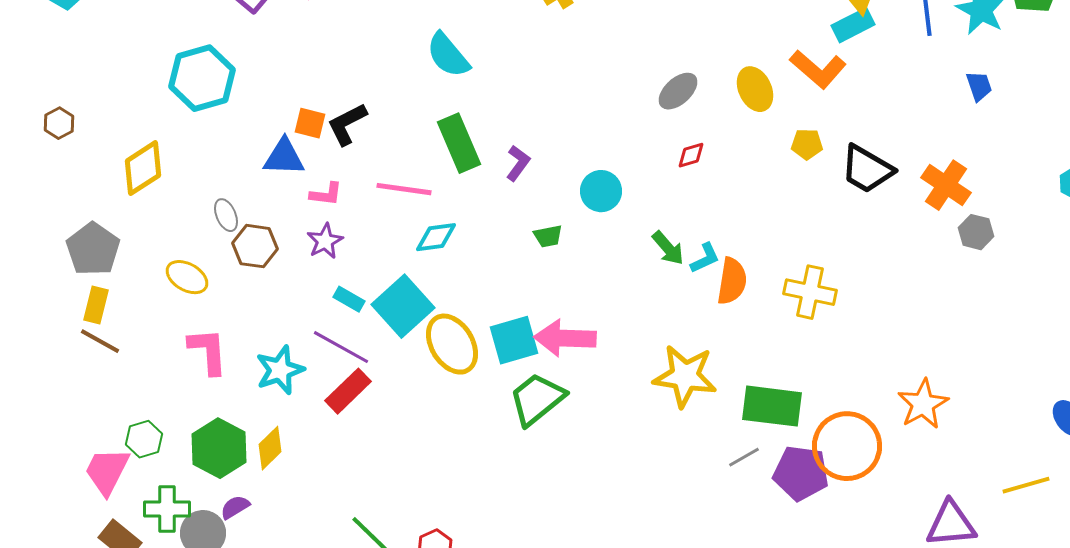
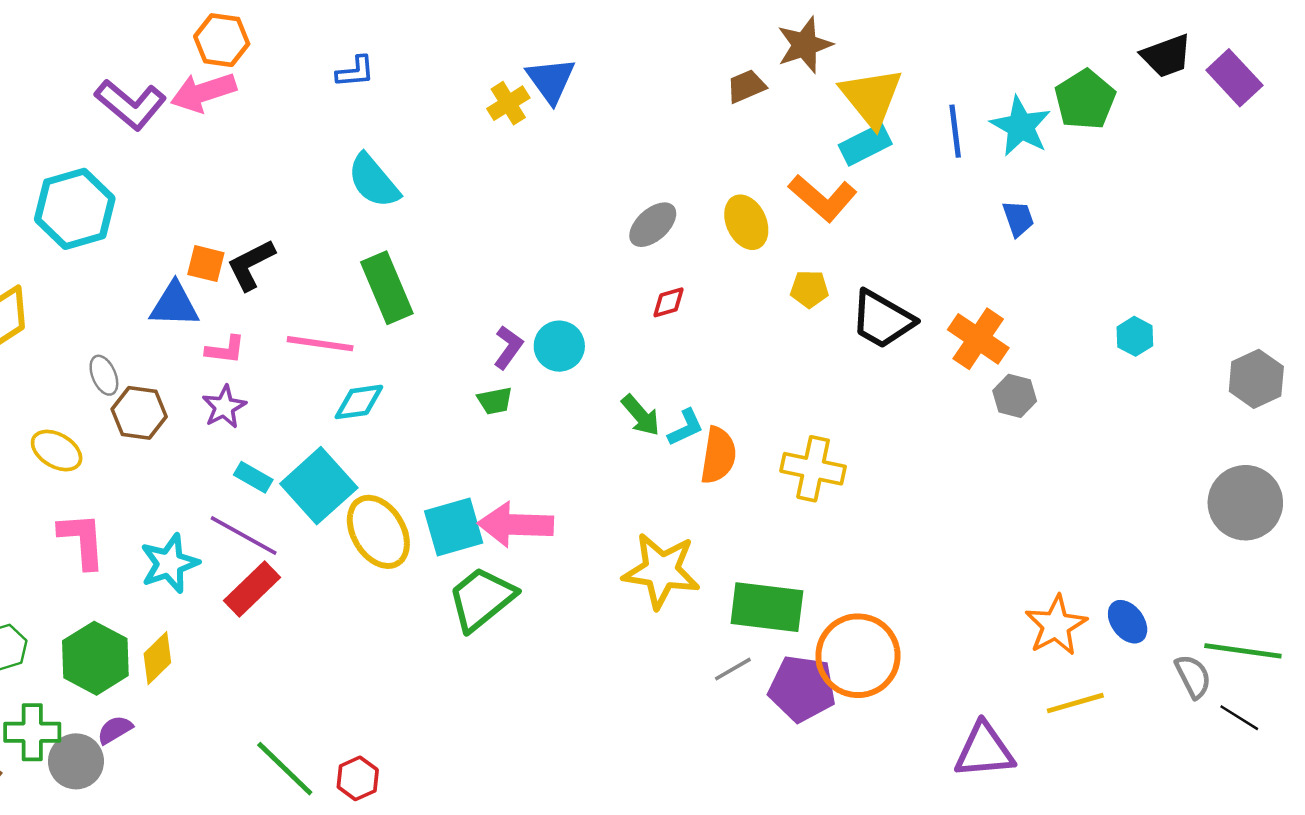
purple L-shape: (518, 163) -> (508, 347), moved
orange star: (923, 404) -> (1056, 625), moved

